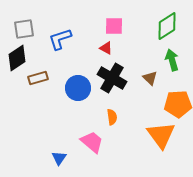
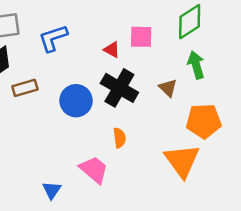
pink square: (114, 26) -> (141, 37), moved

